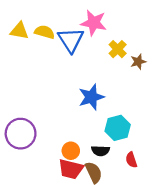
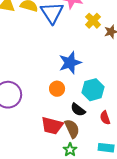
orange circle: (71, 151) -> (57, 89), moved
black semicircle: (100, 151) -> (78, 110), turned 35

